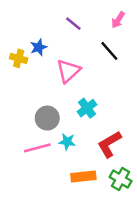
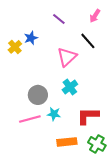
yellow cross: (19, 58) -> (15, 47), turned 32
pink triangle: (68, 71) -> (67, 57), moved
red L-shape: (109, 144) -> (88, 116), turned 30

